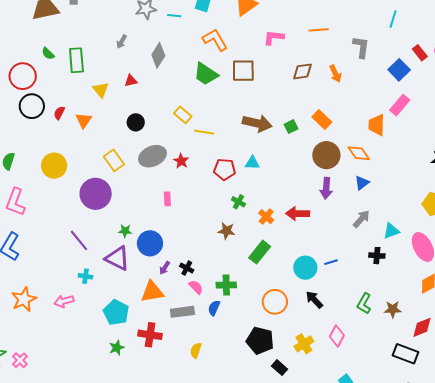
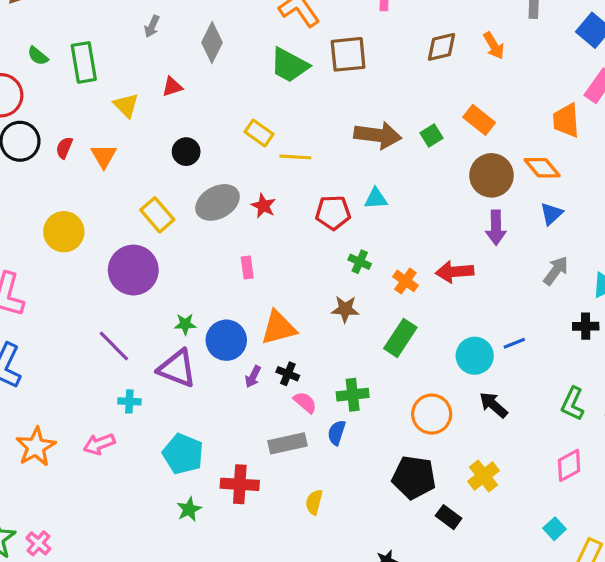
orange triangle: (152, 292) -> (279, 328), moved
pink diamond: (337, 336) -> (569, 465), moved, turned 40

